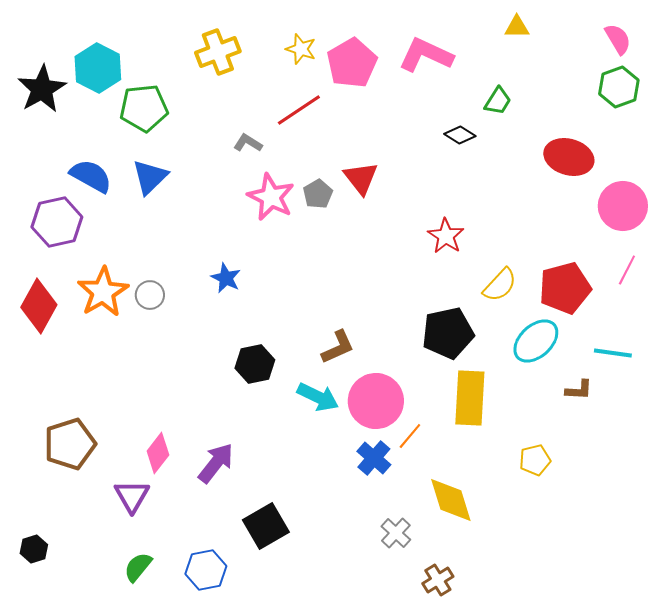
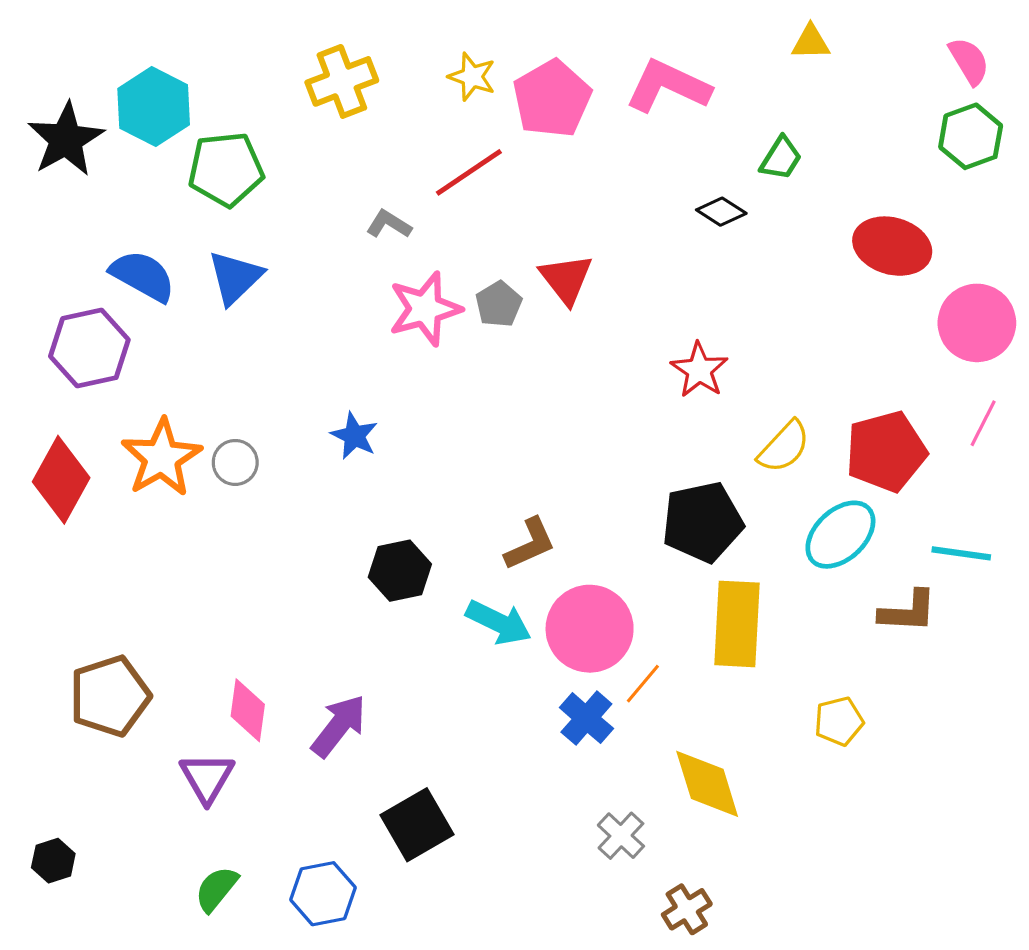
pink star: (271, 197) -> (425, 309), turned 30
brown L-shape: (579, 390) -> (908, 611), size x1.4
pink diamond: (158, 453) -> (248, 710), turned -30

